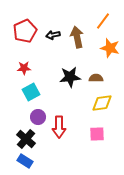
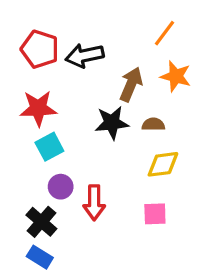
red pentagon: (25, 31) -> (40, 49), turned -30
black arrow: (53, 35) -> (85, 56), size x1.6
brown arrow: (77, 37) -> (131, 84), moved, turned 35
red star: (24, 68) -> (38, 108), size x1.6

